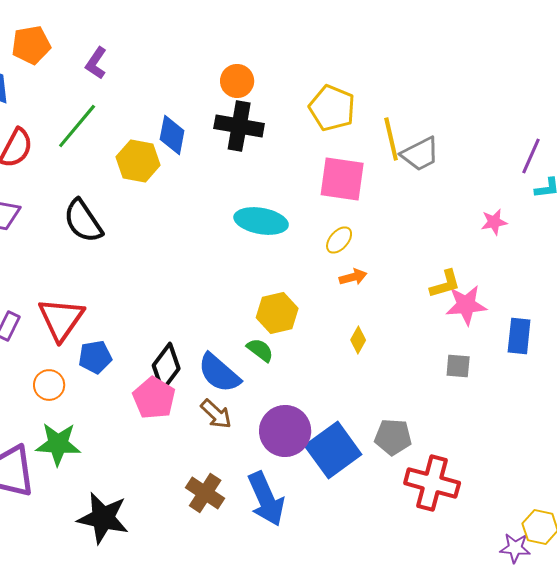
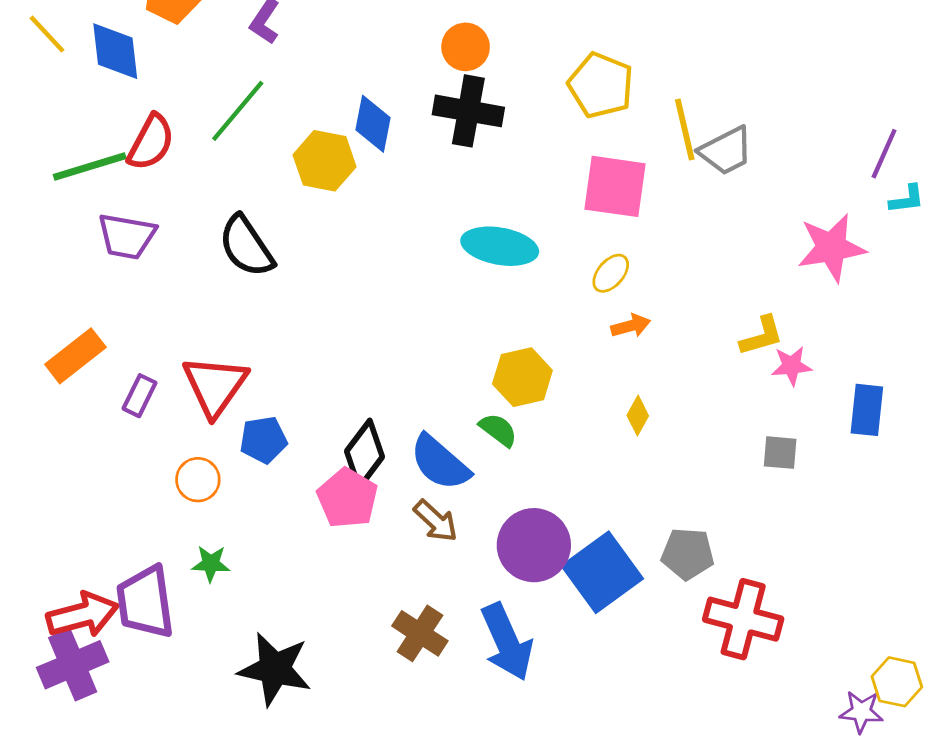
pink star: (494, 222) -> (831, 248), size x1.8
pink star: (466, 305) -> (792, 366), size x0.7
green star: (58, 444) -> (211, 564), size x0.6

